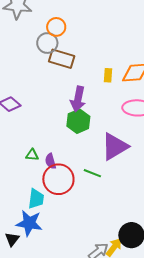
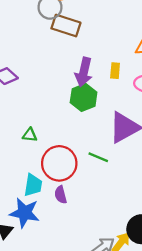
yellow rectangle: (108, 75) -> (115, 71), moved
purple semicircle: (51, 161) -> (61, 195), moved

